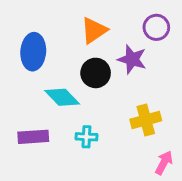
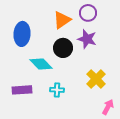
purple circle: (156, 27) -> (88, 13), moved
yellow cross: (146, 120) -> (96, 79), turned -30

